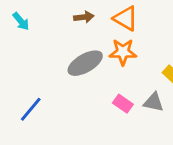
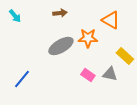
orange triangle: (126, 18) -> (111, 20), moved

